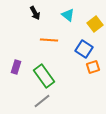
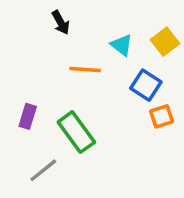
cyan triangle: (68, 15) -> (122, 45), moved
gray line: (42, 101) -> (43, 170), moved

